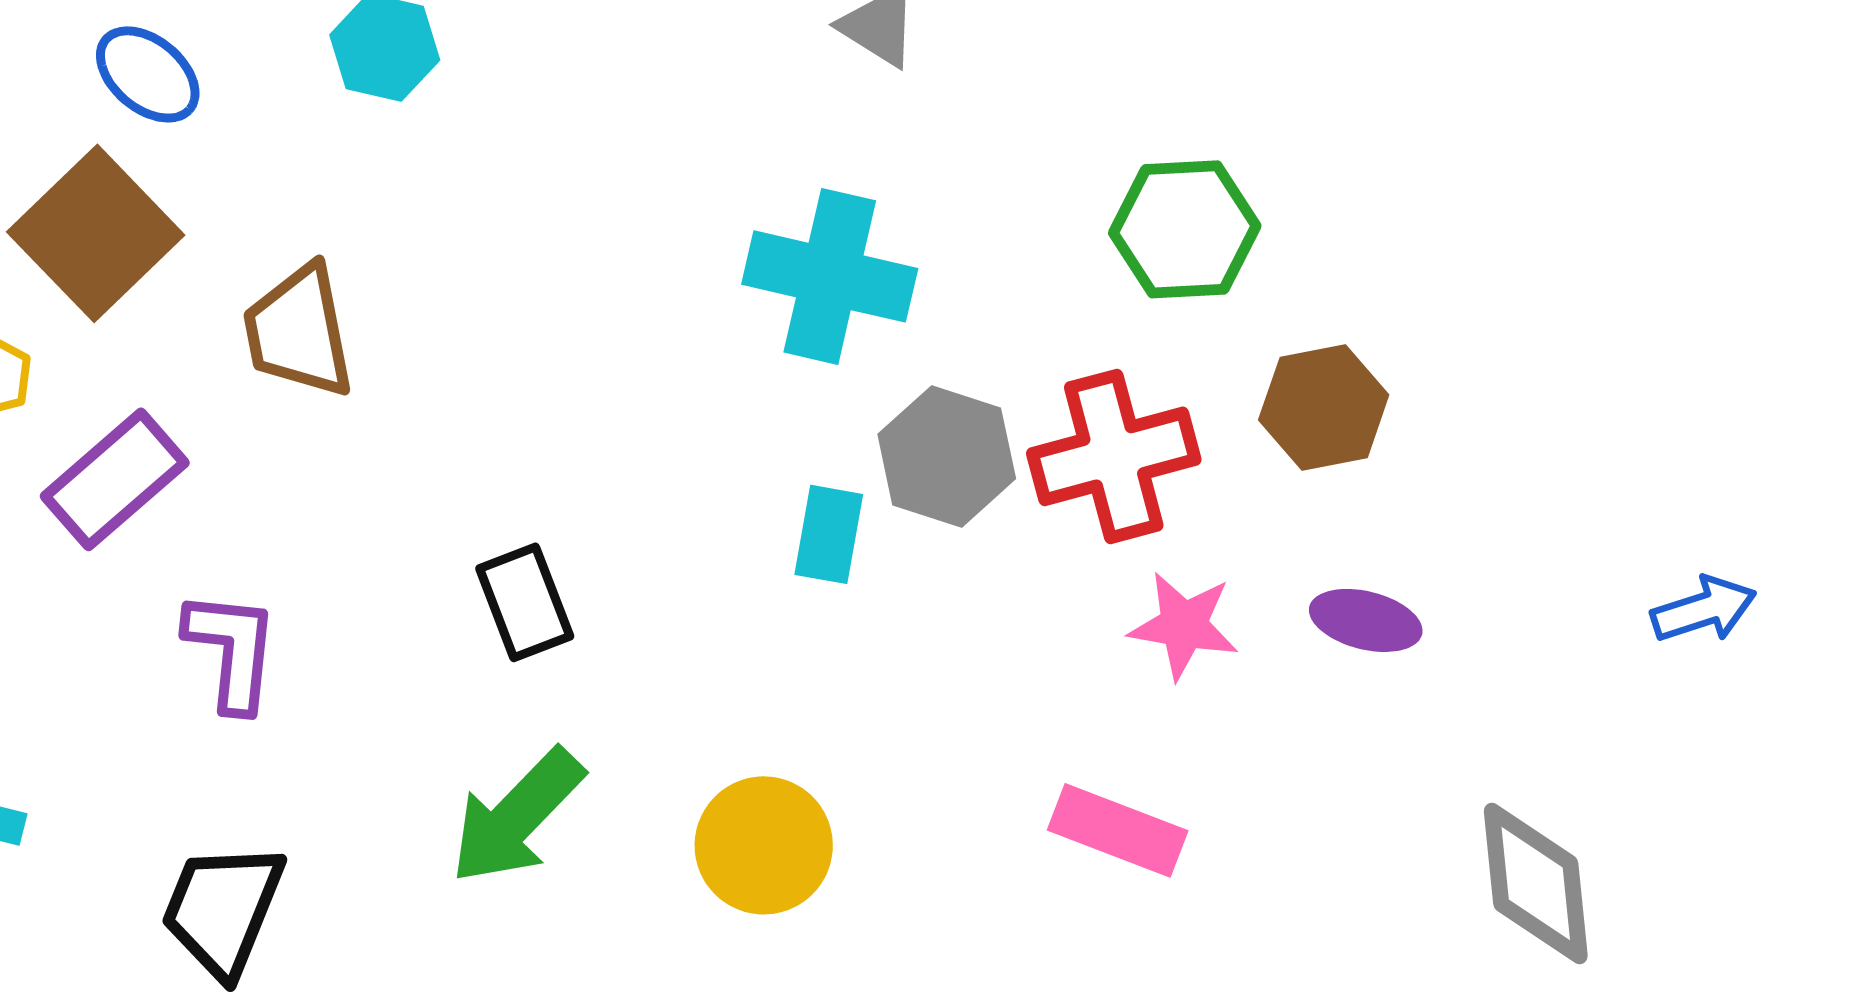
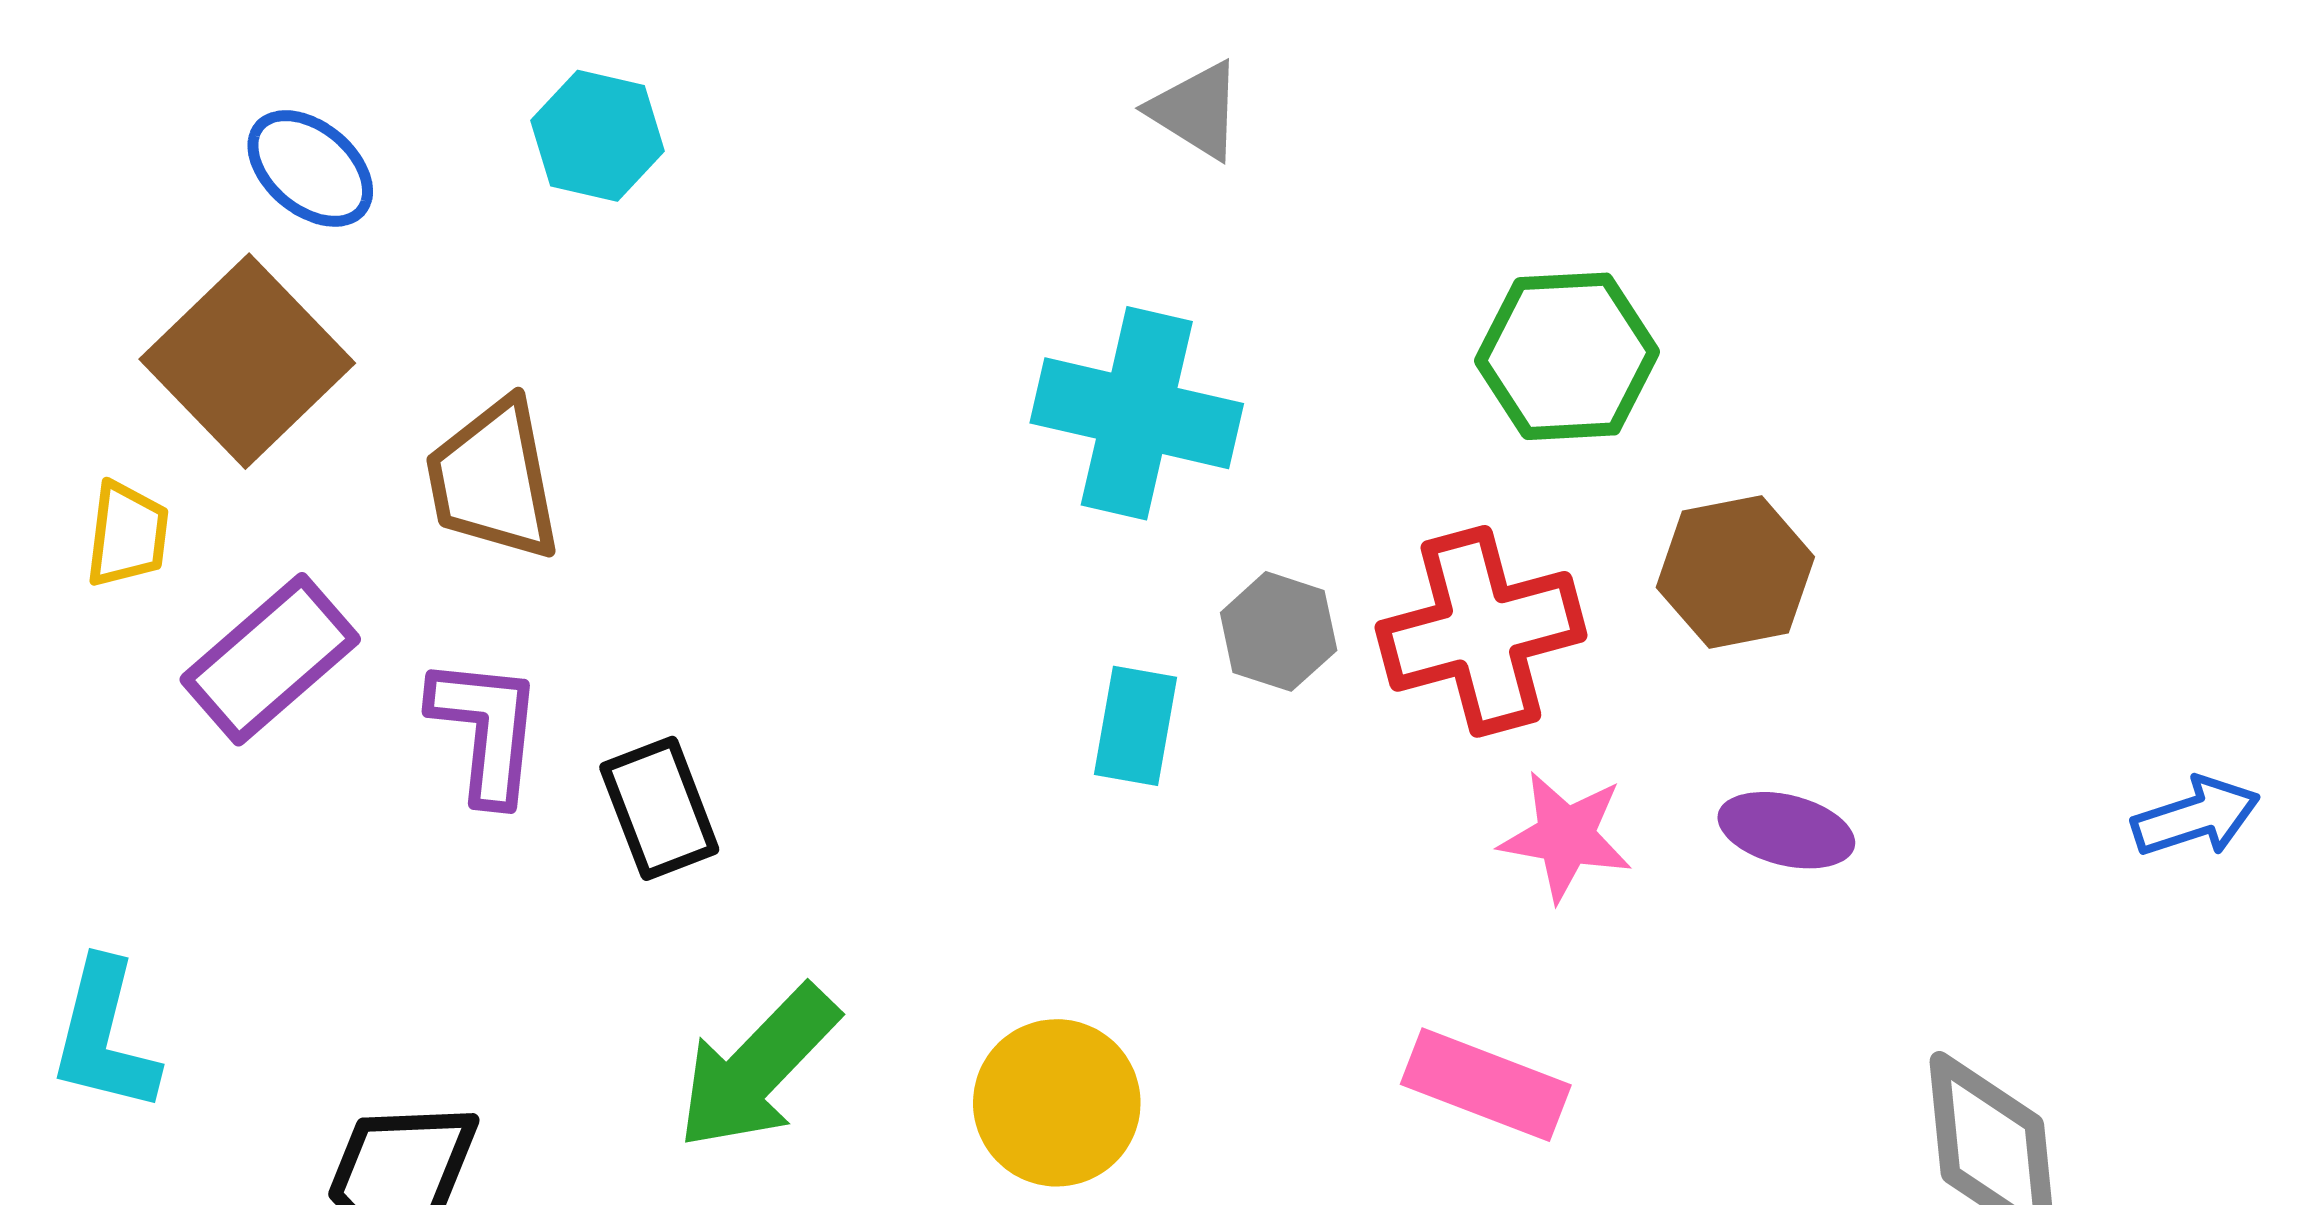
gray hexagon: (947, 456) -> (1279, 631), size x0.7
black rectangle: (525, 602) -> (659, 808), moved
purple L-shape: (232, 650) -> (486, 730), moved

